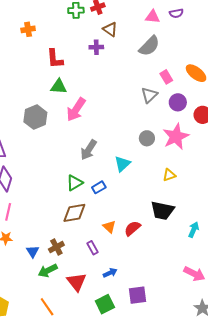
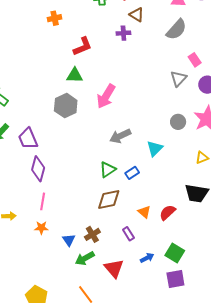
red L-shape: (55, 59) -> (83, 46), turned -105
green triangle: (59, 87) -> (75, 75), moved
gray arrow: (89, 150) -> (120, 136), turned 35
green square: (105, 304) -> (175, 253), moved, turned -30

